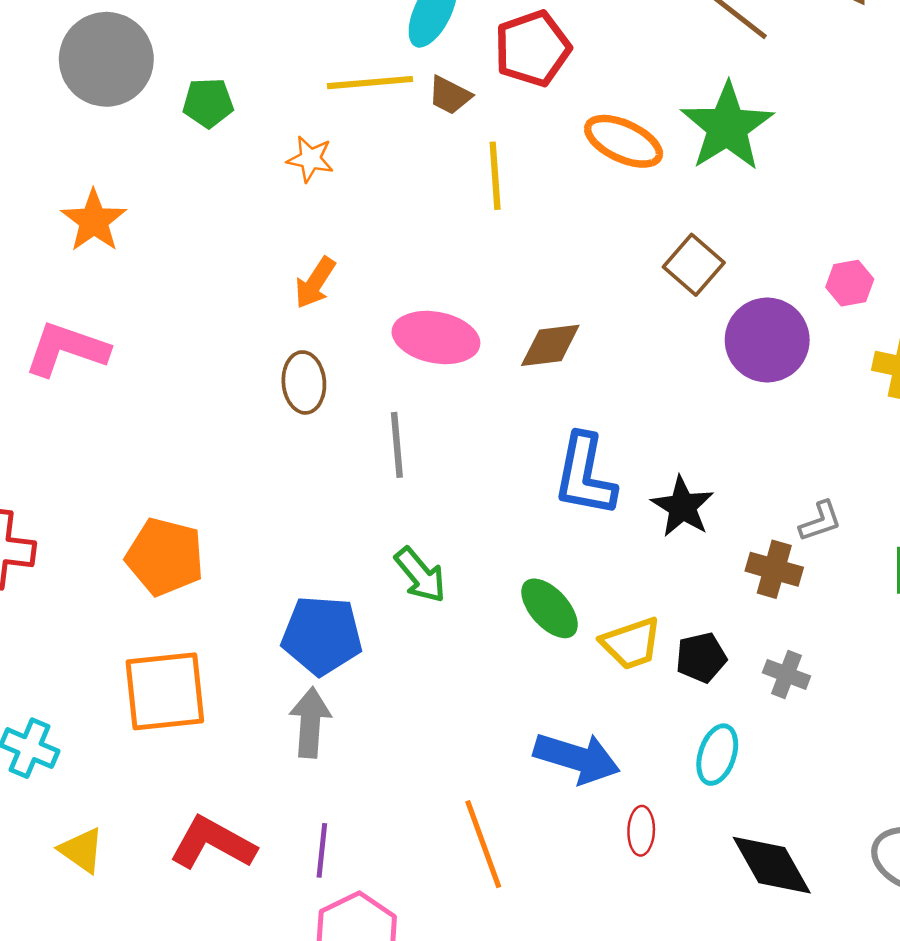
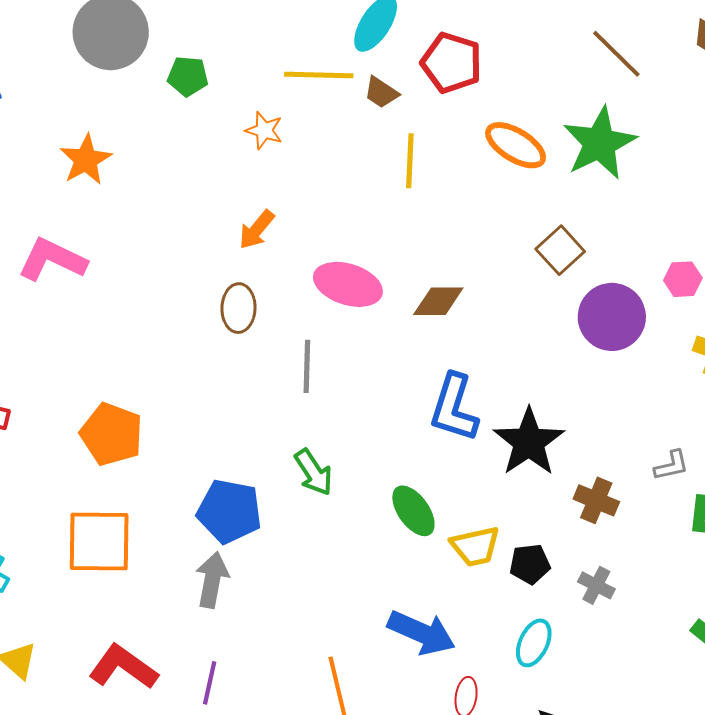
red pentagon: (532, 48) -> (452, 63), turned 30
black star: (682, 507) -> (529, 442), size x1.4
gray L-shape: (820, 521) -> (671, 466), moved

